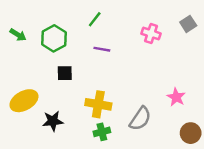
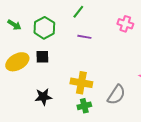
black square: (65, 73) -> (42, 57), moved
yellow ellipse: (24, 101) -> (17, 62), moved

